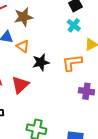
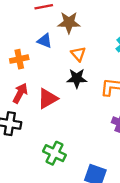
orange triangle: (23, 46) -> (78, 54), moved

